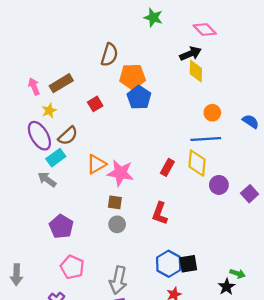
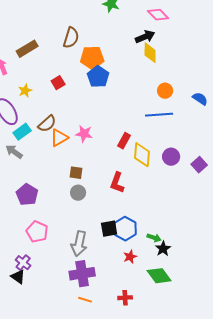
brown rectangle: (61, 83) -> (27, 49), moved
yellow star: (49, 111) -> (25, 91), moved
brown semicircle: (68, 136) -> (47, 124), moved
yellow diamond: (197, 163) -> (142, 155), moved
pink star: (120, 173) -> (84, 134), moved, size x0.7
black square: (188, 264) -> (109, 229), moved
green arrow: (237, 274) -> (154, 238), moved
black star: (227, 287) -> (163, 249), moved

